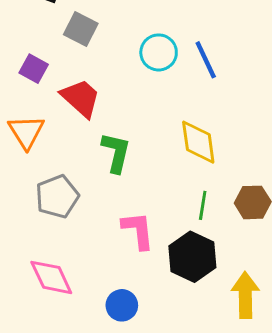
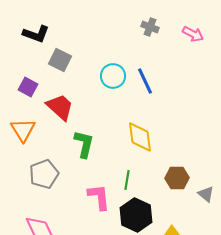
green line: (203, 205) -> (127, 180), moved

